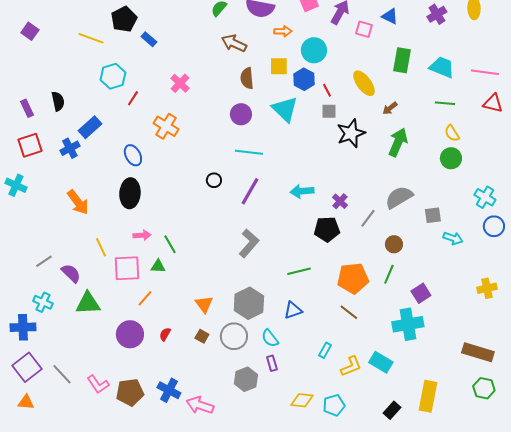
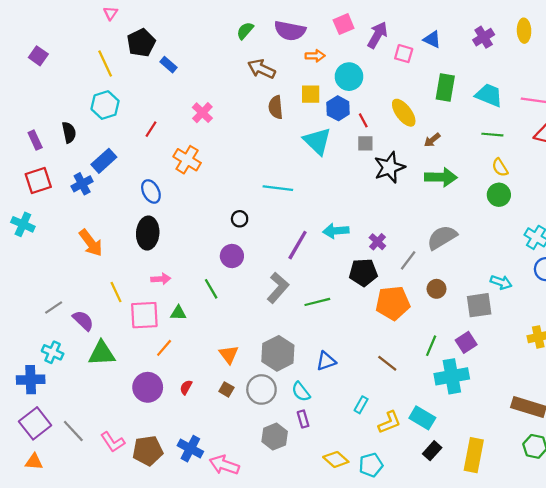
yellow line: (91, 38) -> (105, 63), turned 45
cyan hexagon: (113, 76) -> (105, 105), moved
purple circle: (241, 114) -> (232, 256), moved
green arrow: (398, 142) -> (441, 177), turned 68
purple line: (250, 191) -> (298, 245), moved
gray square: (433, 215) -> (479, 305), moved, size x1.4
green line: (170, 244) -> (211, 289), moved
green line: (299, 271) -> (317, 302), moved
green line: (389, 274) -> (431, 346), moved
orange pentagon: (353, 278) -> (393, 303), moved
yellow diamond: (302, 400) -> (336, 459), turned 35
black rectangle: (392, 410) -> (432, 451), moved

